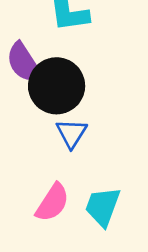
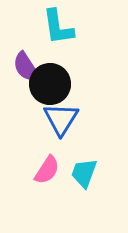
blue triangle: (71, 133) -> (61, 119), size x1.5

